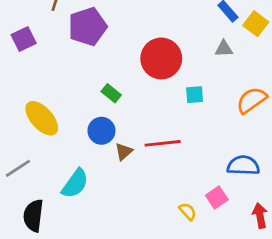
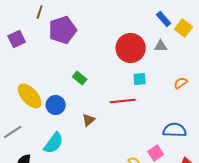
red circle: (161, 58) -> (131, 48), moved
orange semicircle: (252, 100) -> (181, 83), size x0.6
blue circle: (101, 131) -> (56, 105), moved
red line: (163, 143) -> (123, 101), moved

